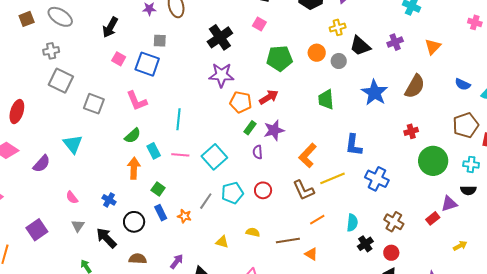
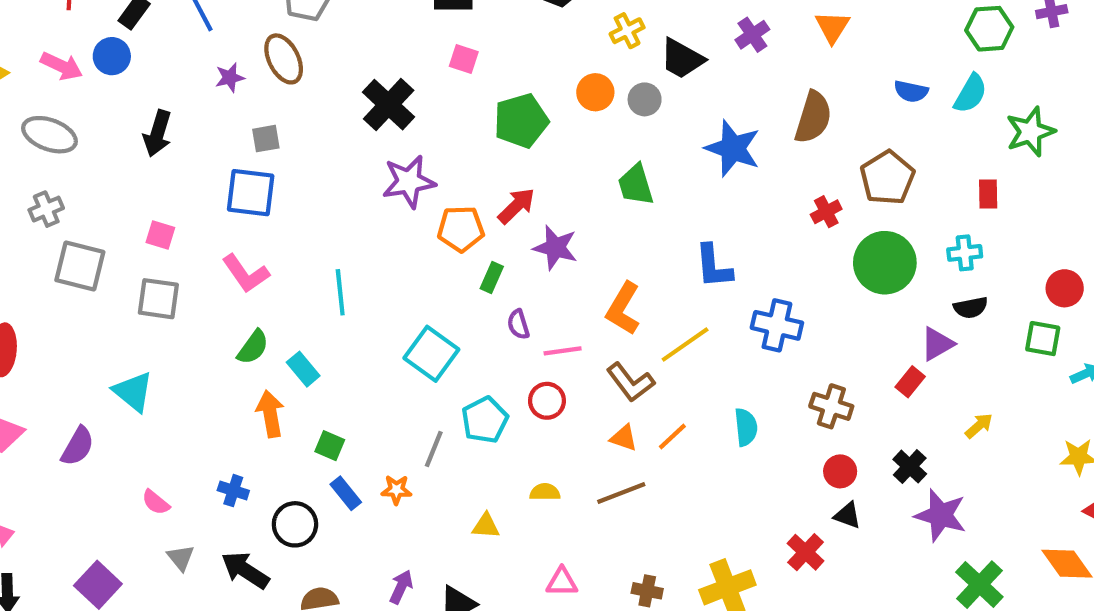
pink square: (119, 59) -> (160, 235), moved
brown pentagon: (466, 125) -> (887, 178), moved
purple star: (274, 130) -> (555, 248), moved, turned -30
pink line: (180, 155) -> (563, 351), moved
black cross: (365, 244) -> (910, 467), moved
orange triangle: (311, 254) -> (624, 438), moved

